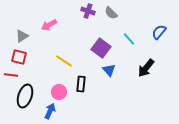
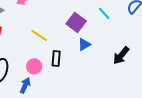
black arrow: (146, 68) -> (121, 55), moved
blue triangle: (109, 70) -> (84, 44), turned 40

